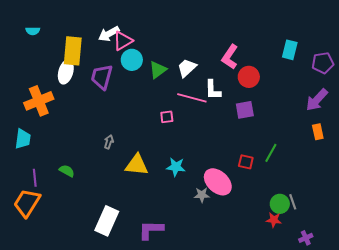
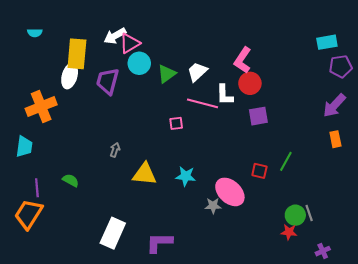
cyan rectangle: (290, 50) -> (327, 42), moved, turned 66
red circle: (249, 77) -> (250, 83), moved

